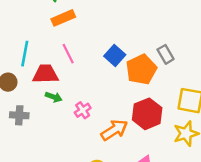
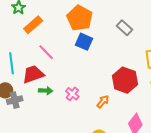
orange pentagon: (141, 69) -> (80, 18), moved
gray cross: (19, 115) -> (15, 100), moved
orange arrow: (114, 130) -> (103, 102), size x0.6

